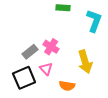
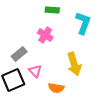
pink cross: (51, 47) -> (45, 35), moved

